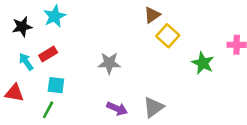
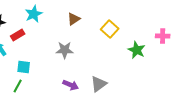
brown triangle: (152, 15) -> (74, 19), moved
cyan star: (55, 16) -> (34, 14), moved
red rectangle: (48, 54) -> (18, 35), moved

